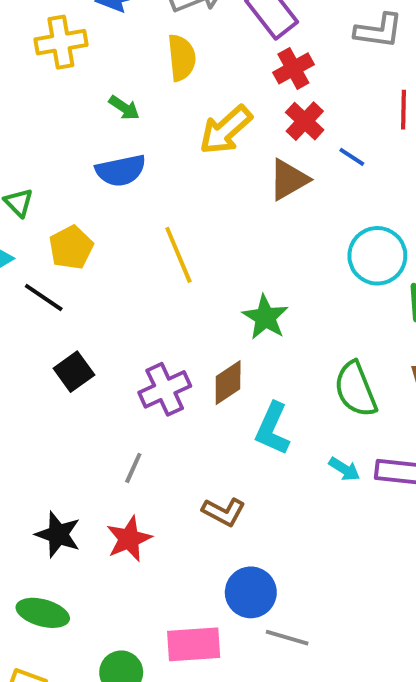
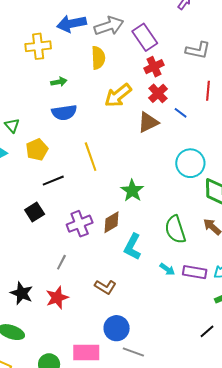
green arrow: (124, 108) -> (59, 82), moved, turned -49
black line: (44, 297) -> (53, 181), moved, turned -60

